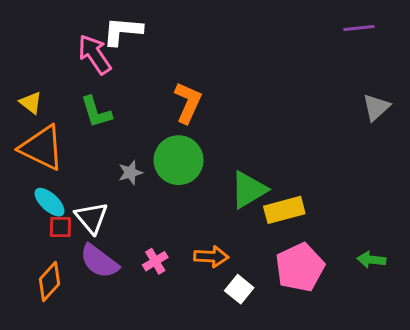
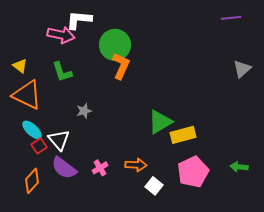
pink arrow: (95, 54) -> (61, 35), turned 136
green circle: (179, 160) -> (115, 45), moved
red square: (60, 227) -> (39, 146), turned -35

